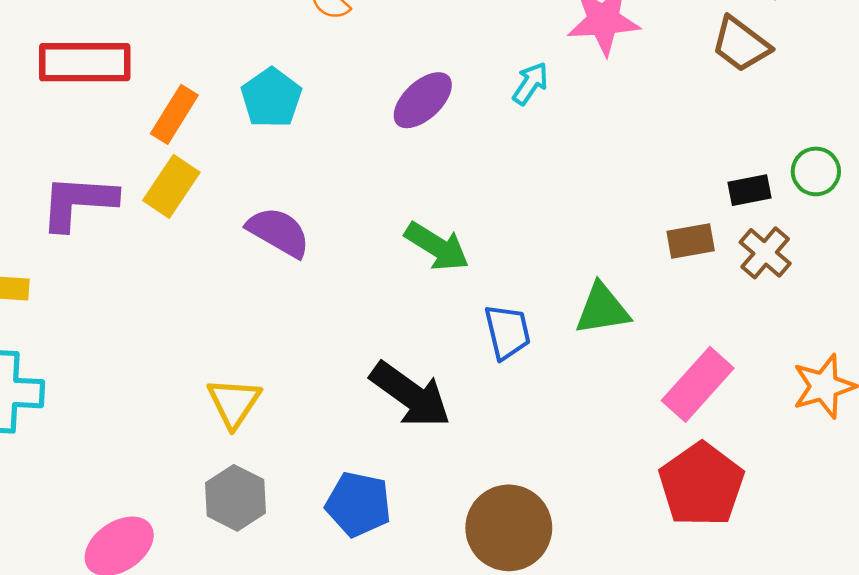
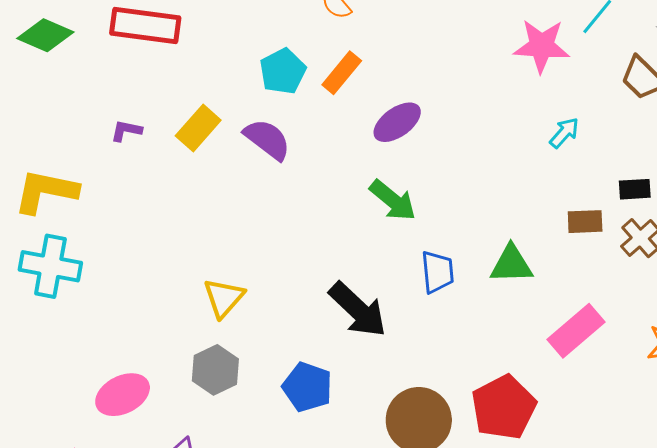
cyan arrow: (530, 84) -> (564, 133), moved
purple ellipse: (423, 100) -> (397, 122), moved
orange rectangle: (174, 114) -> (342, 73), moved
purple L-shape: (78, 202) -> (126, 131), size x0.5
purple semicircle: (279, 232) -> (267, 139), moved
red pentagon: (701, 485) -> (504, 407), moved

